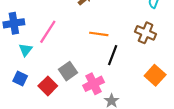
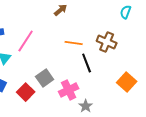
brown cross: (146, 33) -> (107, 42), moved
black line: (113, 55) -> (87, 63), turned -42

